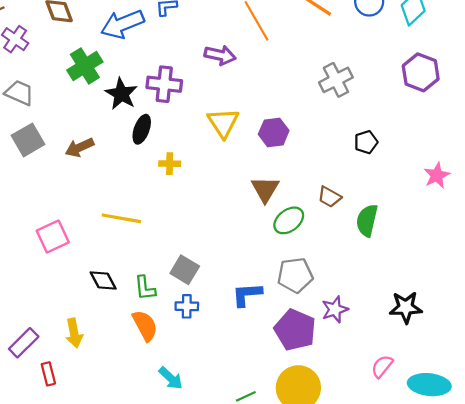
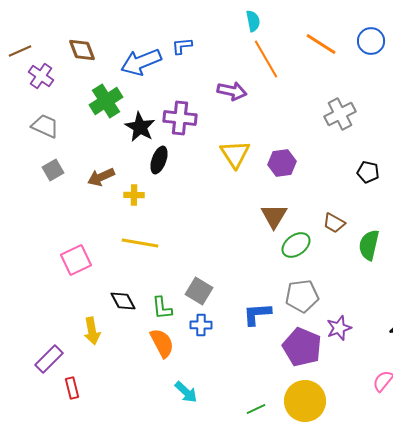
gray square: (28, 140) -> (53, 170), size x0.7
black pentagon: (366, 142) -> (368, 172), turned 30
yellow cross: (170, 164) -> (134, 195), moved
yellow arrow: (74, 333) -> (92, 331), moved

